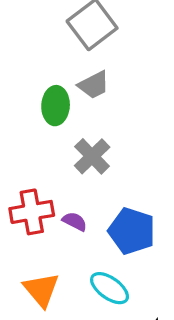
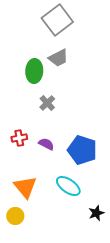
gray cross: (92, 156) -> (47, 103), moved, size x0.7
red cross: (32, 212) -> (19, 138), size x0.6

